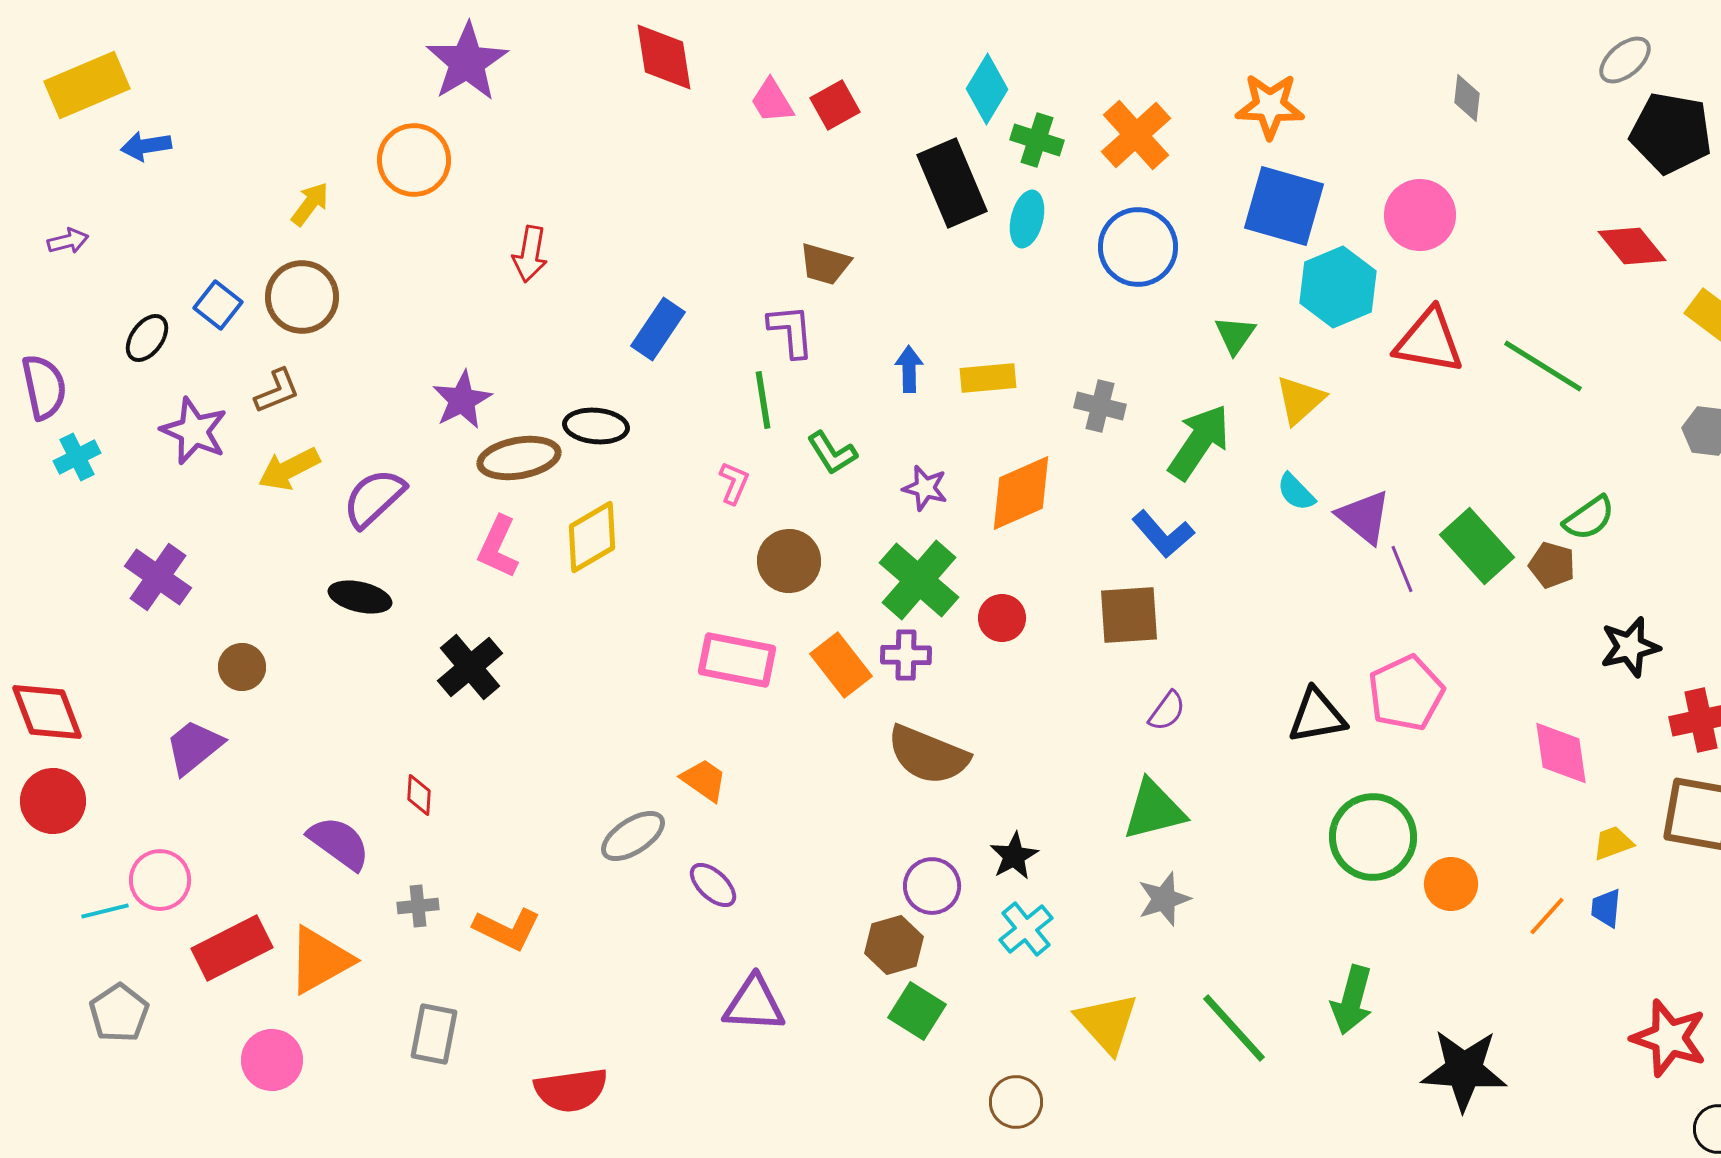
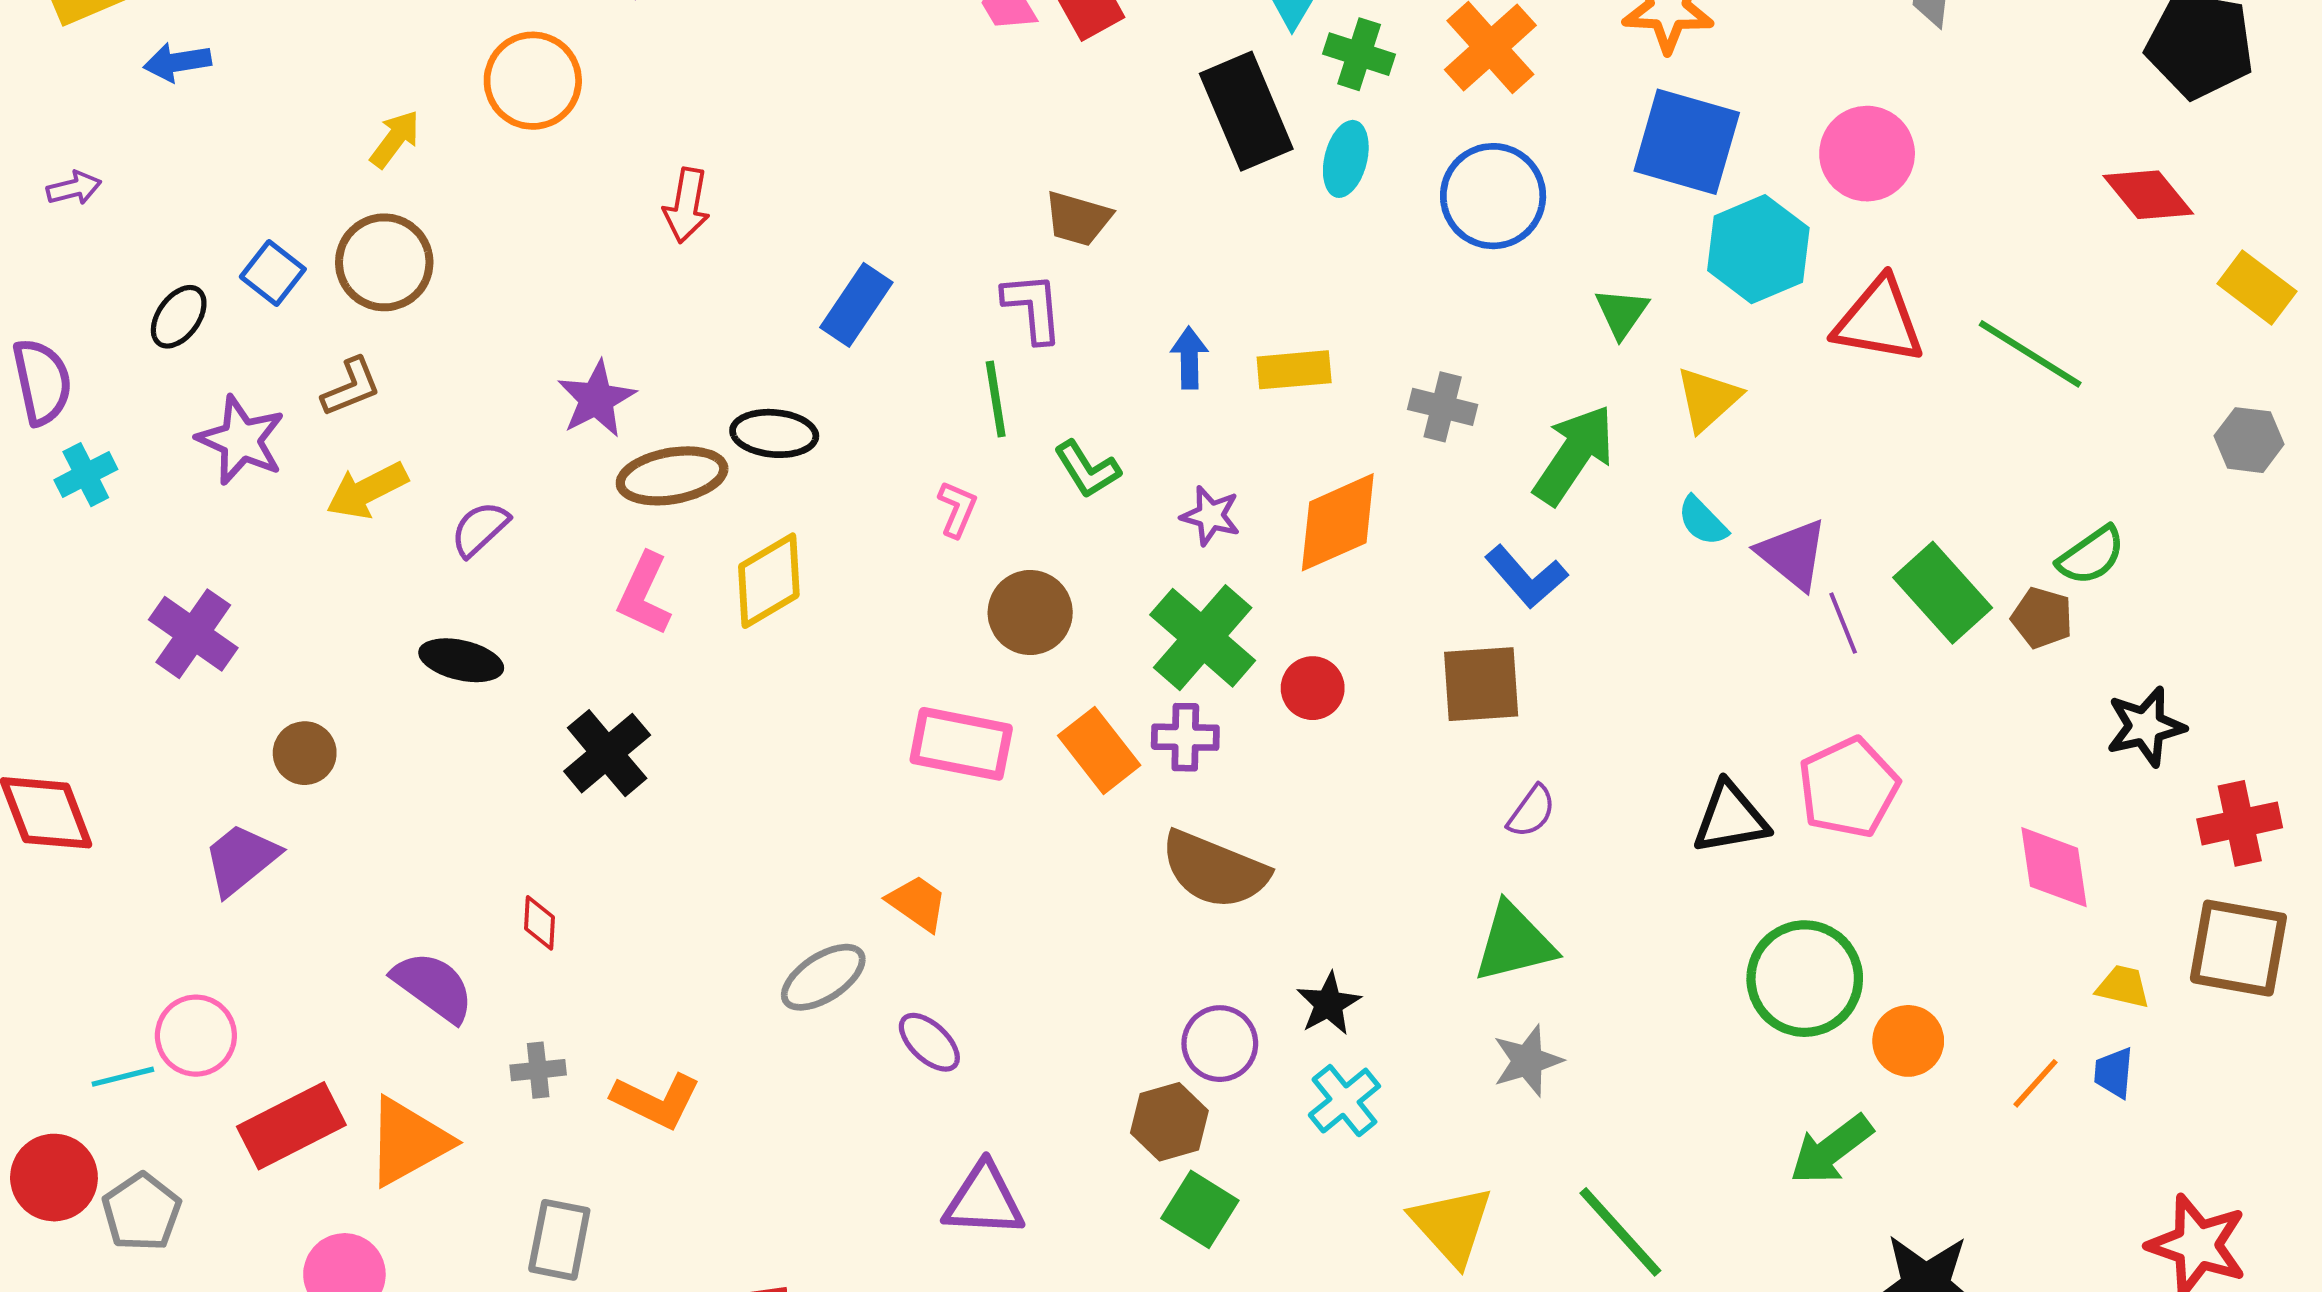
purple semicircle: (374, 498) -> (480, 529), size x0.7
red circle: (53, 801) -> (54, 1178), moved
yellow trapezoid: (1613, 843) -> (2123, 987), turned 33
green arrow: (1352, 1000) -> (1831, 1150), moved, turned 38

